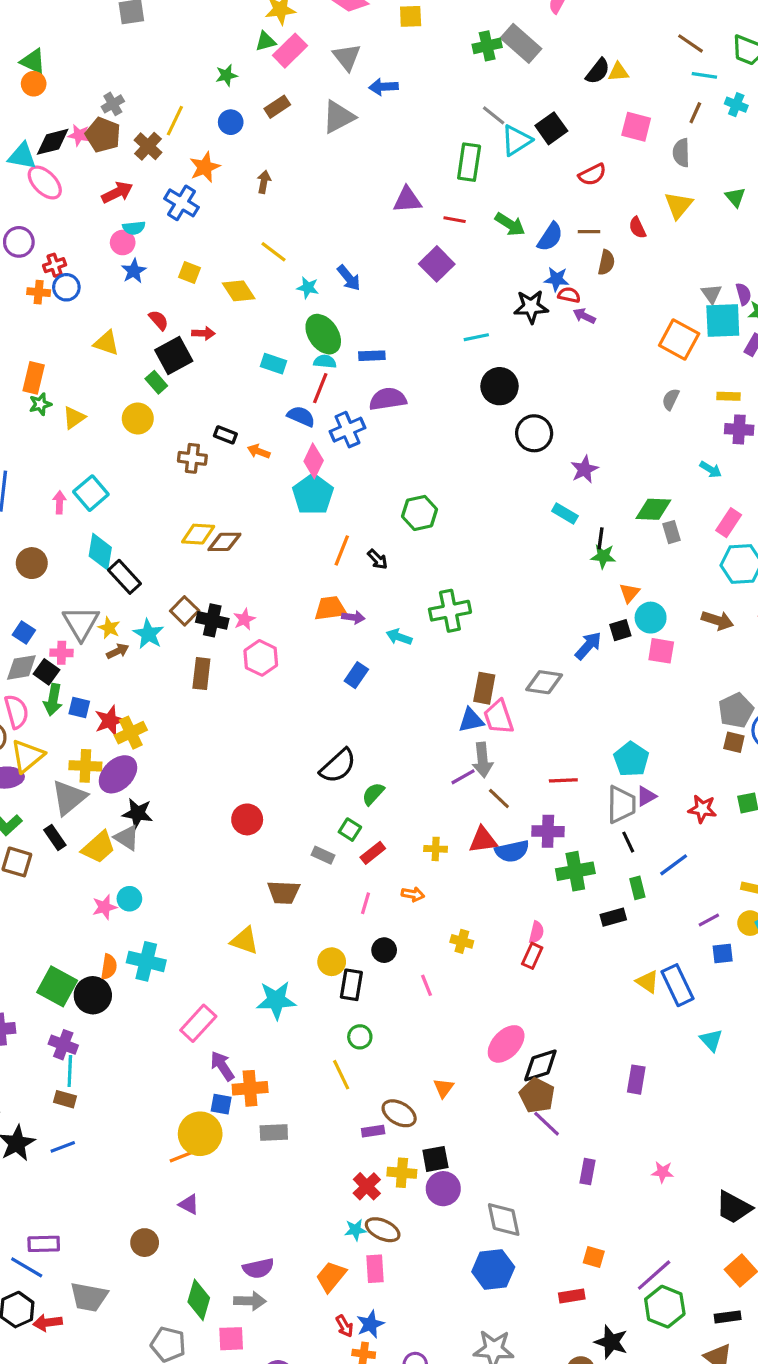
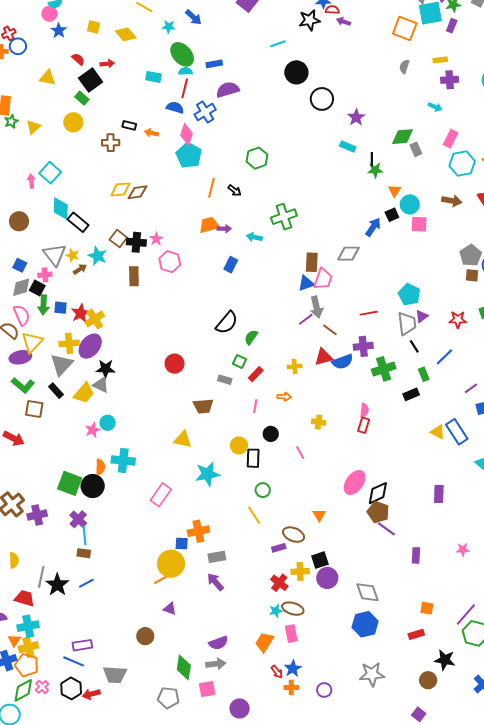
pink trapezoid: (499, 717) -> (323, 279), turned -135
purple cross: (63, 1045) -> (78, 519), turned 30
purple arrow: (222, 1066) -> (215, 582), moved

